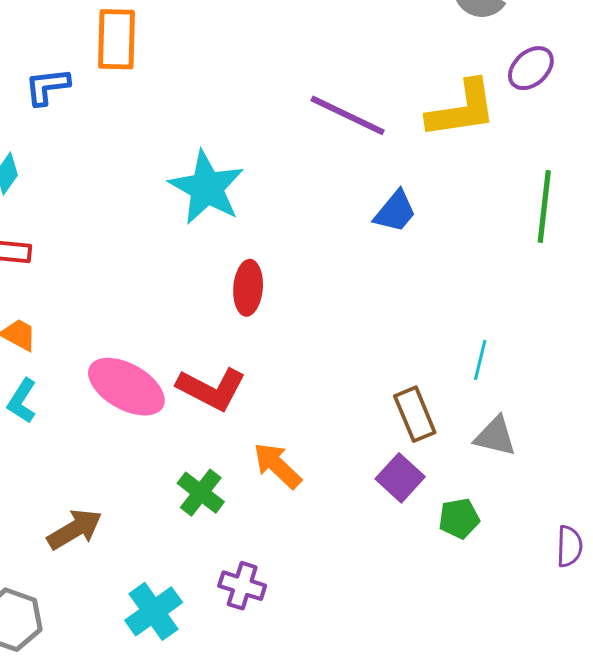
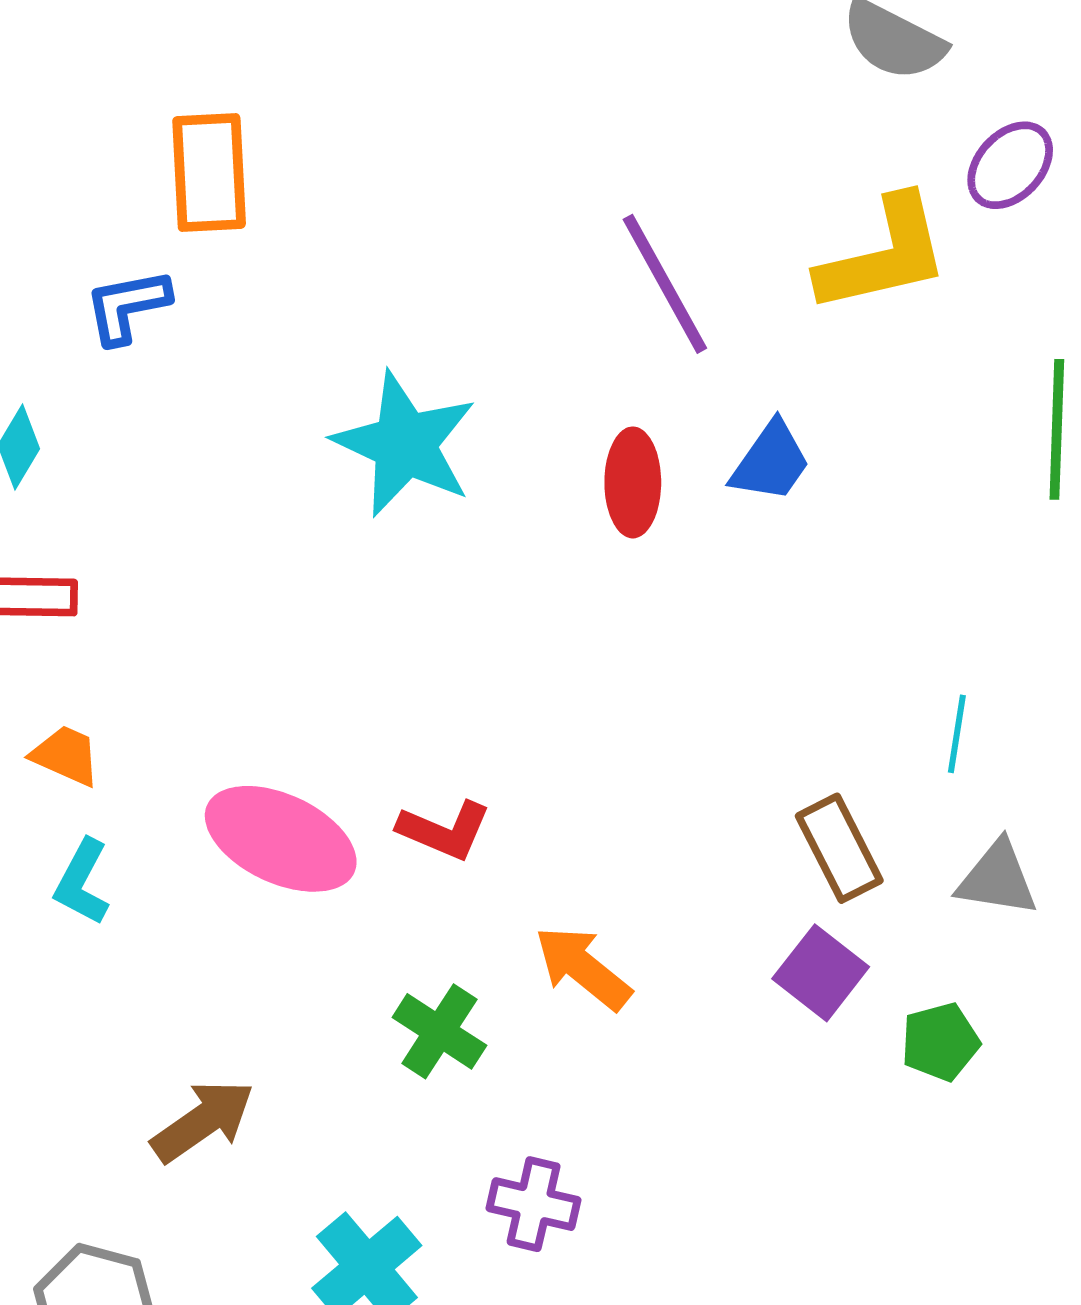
blue L-shape: (47, 86) -> (127, 306), moved
purple line: (348, 115) -> (665, 284), turned 40
red ellipse: (248, 288) -> (633, 482), moved
red L-shape: (211, 389) -> (444, 830), size x0.7

